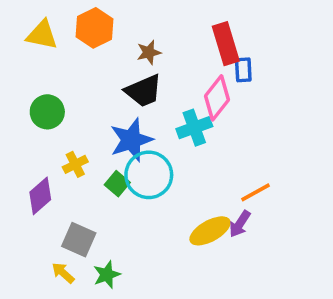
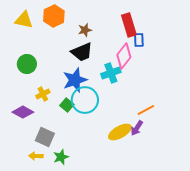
purple diamond: (40, 196) -> (23, 112), turned 70
yellow arrow: (63, 273) -> (36, 156), turned -40

